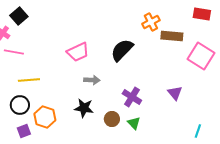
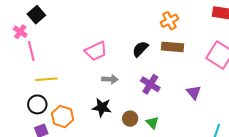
brown rectangle: (172, 36) -> (173, 47), moved
black semicircle: (122, 50) -> (140, 49), size x0.7
pink line: (14, 52) -> (31, 51), turned 66
purple cross: (132, 97) -> (150, 84), moved

